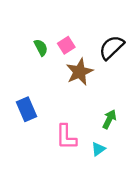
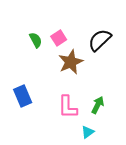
pink L-shape: (66, 137) -> (68, 107), moved

